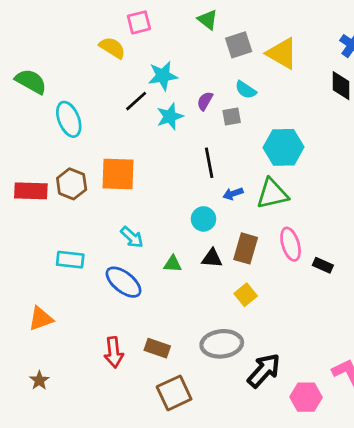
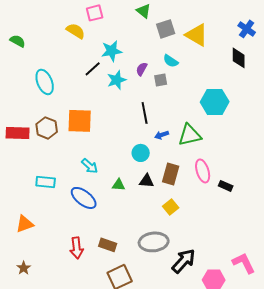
green semicircle: (31, 81) -> (18, 41), moved, size x0.7
cyan hexagon: (284, 147) -> (215, 102), moved

